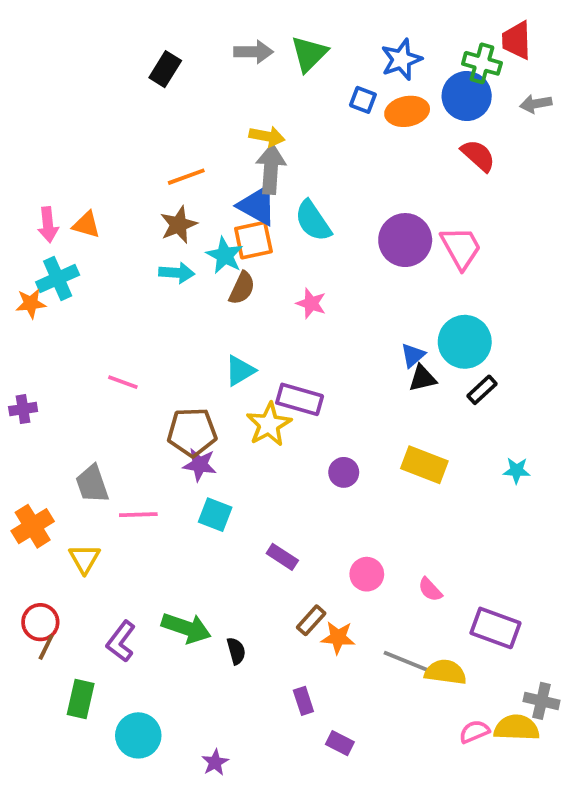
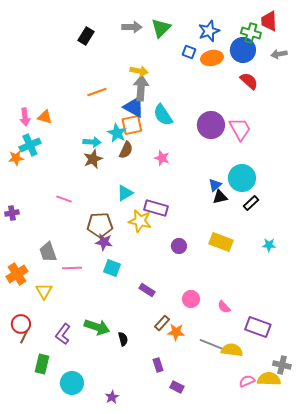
brown star: (179, 225) -> (93, 159), moved
yellow star: (269, 424) -> (140, 221), turned -30

